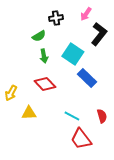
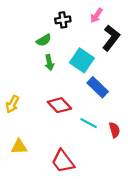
red diamond: (45, 84) -> (59, 105), moved
yellow triangle: (29, 113) -> (19, 147), moved
cyan line: (72, 116) -> (89, 123), moved
red trapezoid: (81, 139) -> (63, 161), moved

